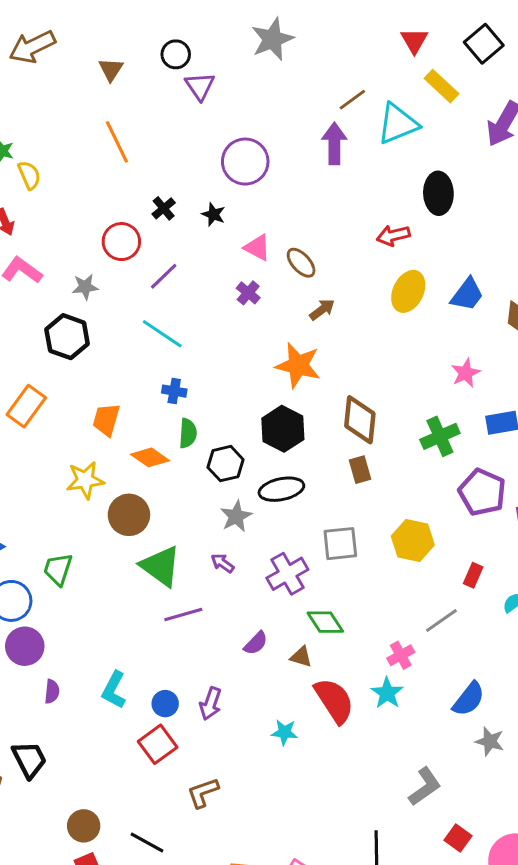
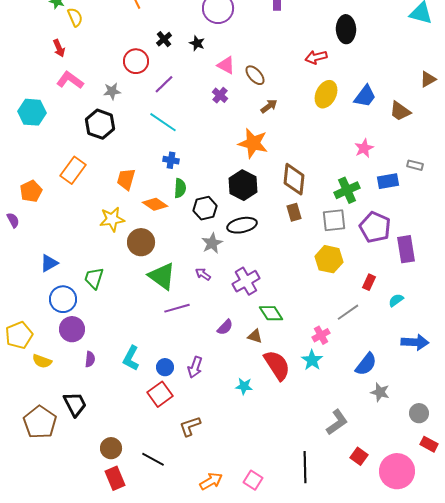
gray square: (340, 544) -> (334, 220), moved

